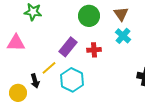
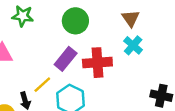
green circle: (89, 16) -> (75, 21), moved
red cross: (94, 50) -> (97, 63), size x1.6

